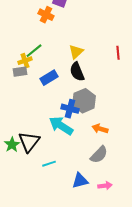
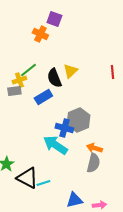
black semicircle: (77, 72) -> (54, 78), moved
black triangle: (29, 142) -> (27, 178), moved, turned -40
gray semicircle: (99, 155) -> (93, 163), moved, turned -30

